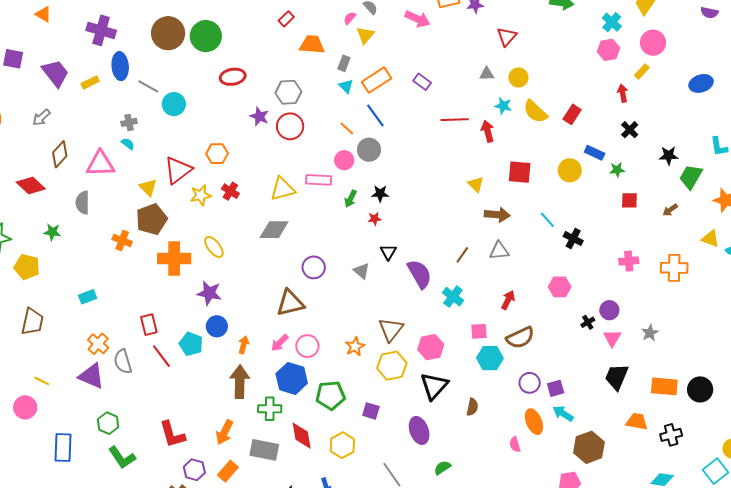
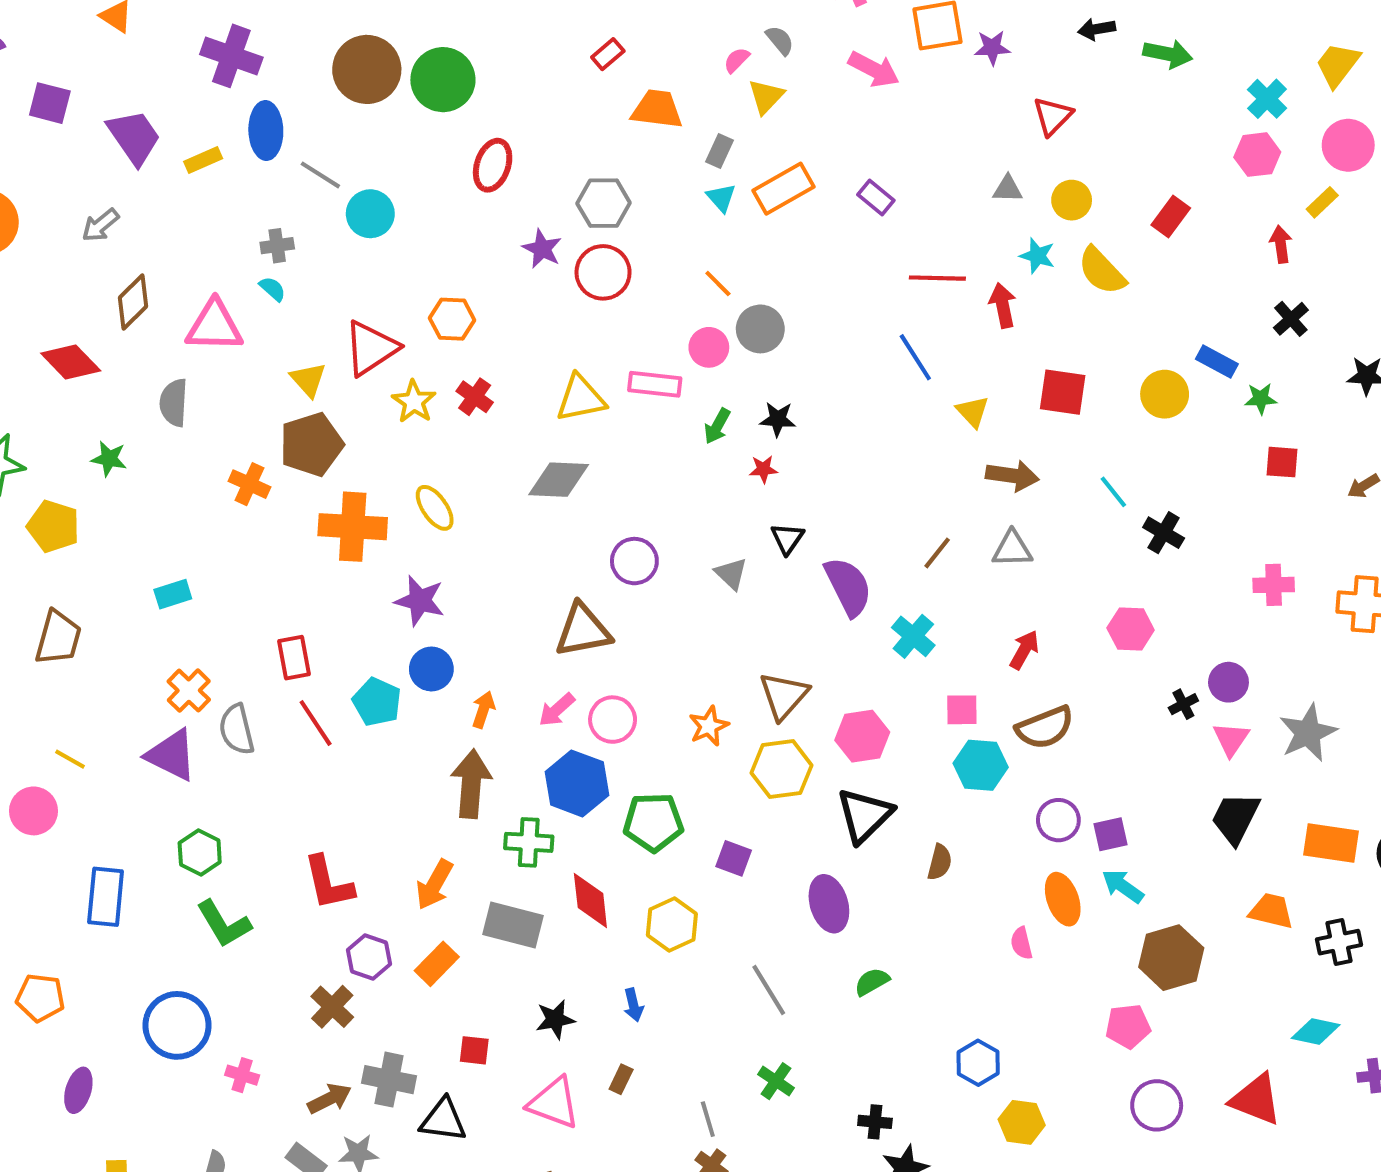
red ellipse: (233, 77) -> (493, 165), turned -65
red rectangle: (572, 114) -> (1171, 217), moved
blue line: (375, 116) -> (915, 357), moved
yellow star: (201, 195) -> (414, 402), turned -30
gray star: (650, 333) -> (1308, 733), size x1.6

